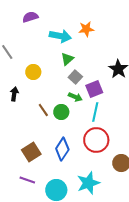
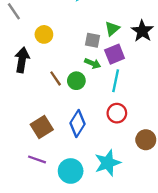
green triangle: (67, 59) -> (112, 29), moved
gray square: (75, 77) -> (93, 40), turned -32
black arrow: (14, 94) -> (22, 60), size x1.5
red circle: (96, 140) -> (117, 113), size x0.7

